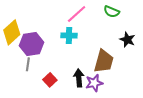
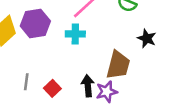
purple hexagon: (31, 44) -> (35, 24), moved
gray line: (28, 64) -> (26, 82), moved

